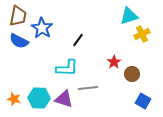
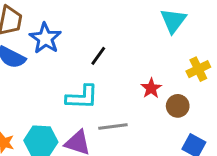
cyan triangle: (129, 16) -> (173, 21), turned -36
yellow cross: (142, 34) -> (198, 69), moved

